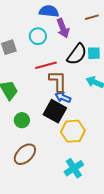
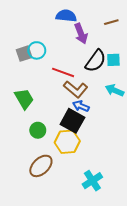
cyan circle: (38, 36) -> (37, 50), moved
red line: (46, 65) -> (63, 72), turned 35
brown L-shape: (58, 81) -> (76, 89), turned 130
yellow hexagon: (73, 131) -> (67, 142), moved

